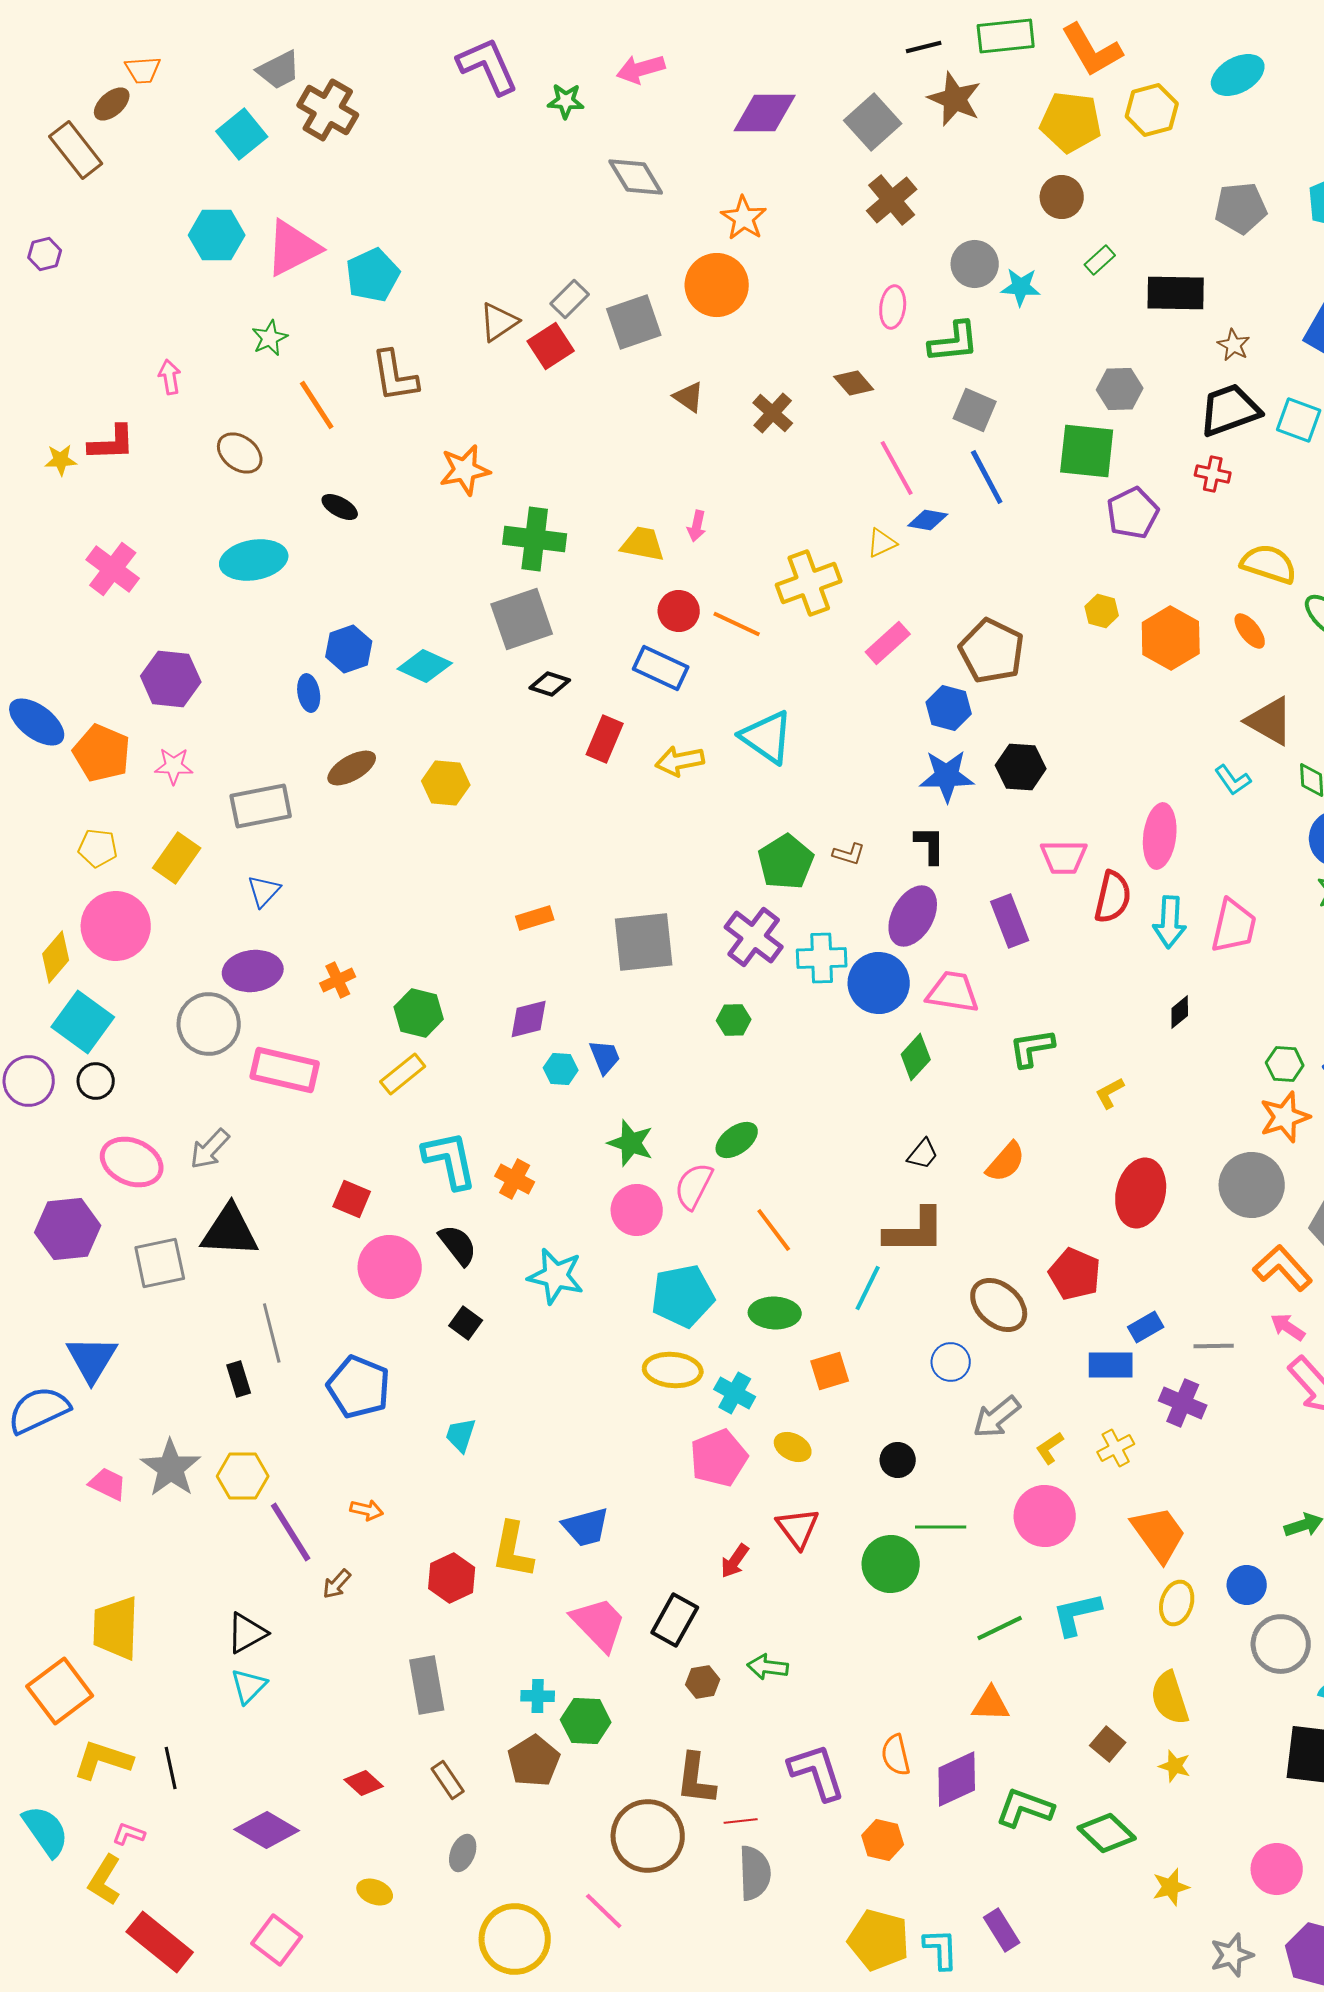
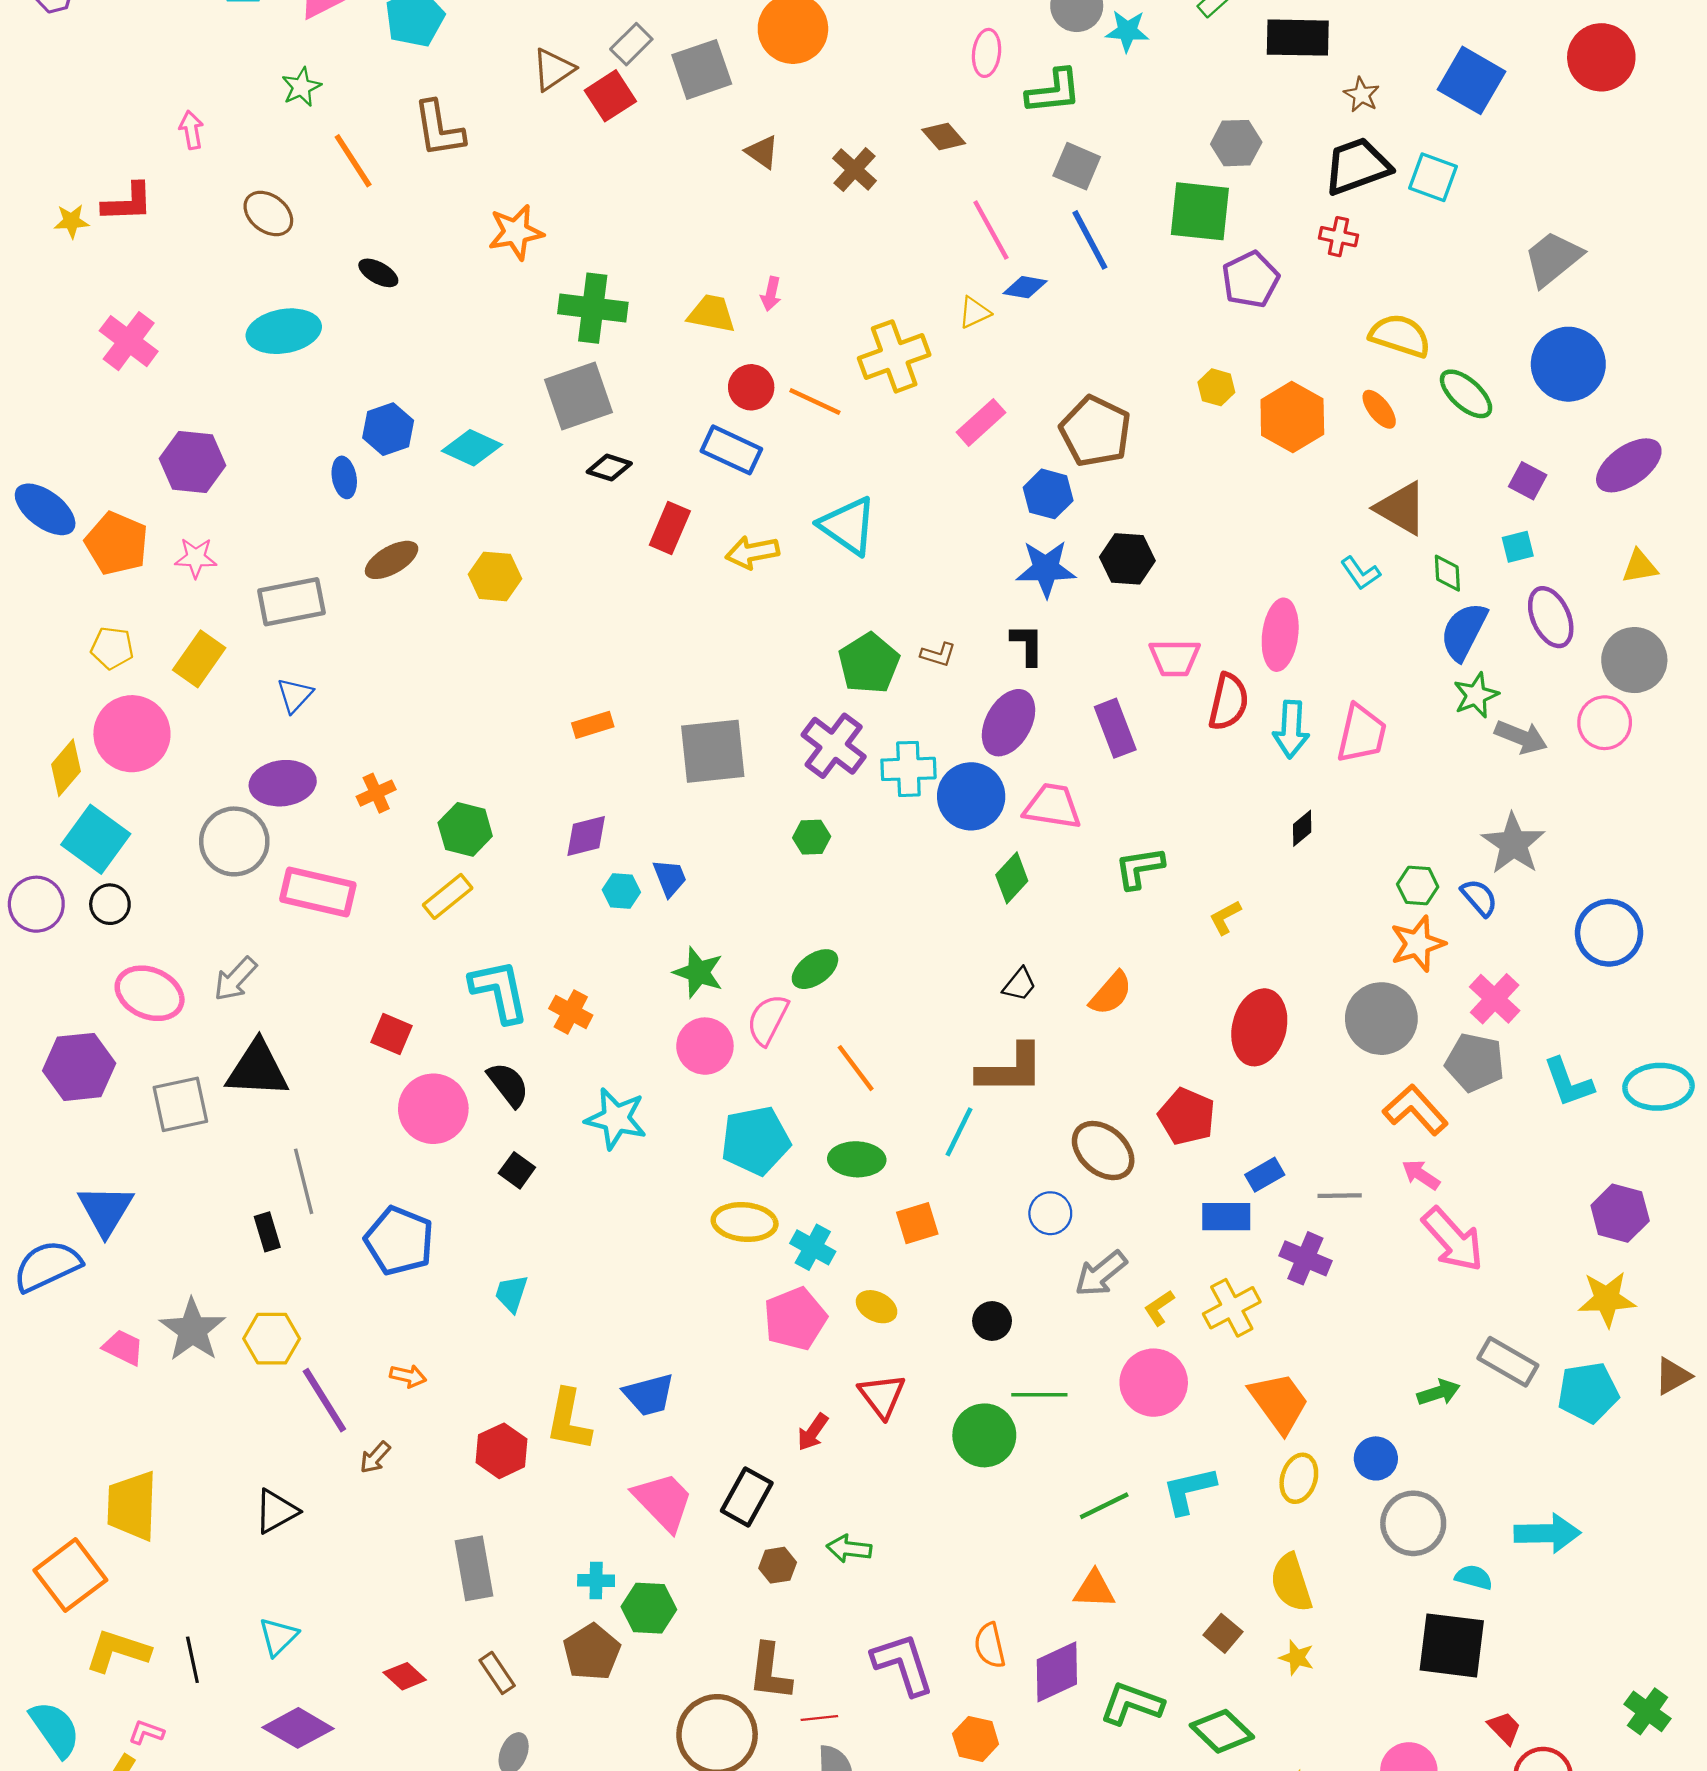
yellow cross: (1116, 1448) -> (1232, 1308), size x1.4
cyan triangle: (249, 1686) -> (278, 1637), moved

